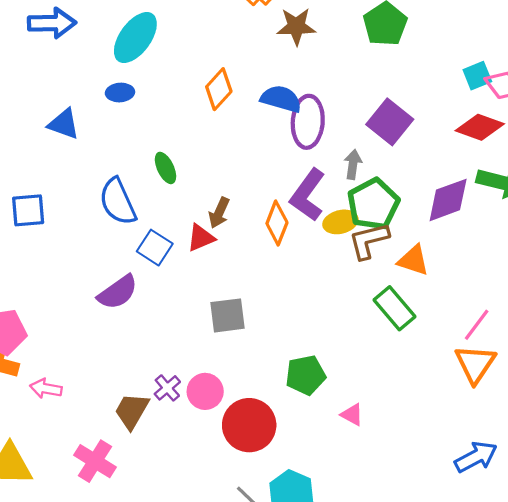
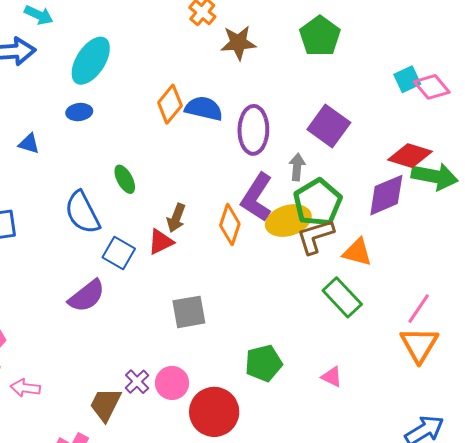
blue semicircle: (281, 99) -> (204, 108), moved
blue triangle: (64, 124) -> (29, 144), size x0.7
red diamond: (480, 127) -> (410, 156), moved
yellow ellipse: (340, 222) -> (288, 220), size x1.4
pink triangle: (352, 415) -> (332, 377), moved

